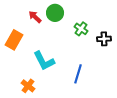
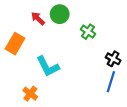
black cross: (104, 39) -> (113, 59), moved, turned 32
blue line: (78, 74) -> (111, 82), moved

